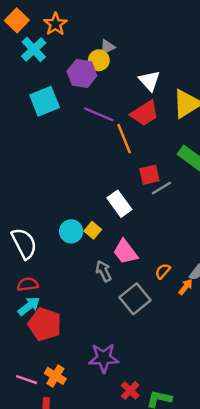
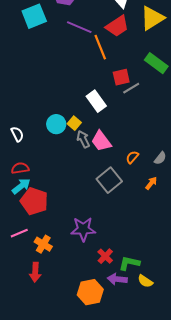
white semicircle: (24, 243) -> (17, 134), size x0.6
gray arrow: (104, 271) -> (83, 139), moved
orange arrow: (186, 287) -> (151, 183), moved
pink line: (27, 380) -> (19, 233), moved, turned -42

